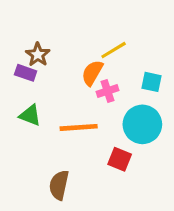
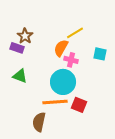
pink cross: (107, 91) -> (71, 60), turned 32
cyan circle: (142, 124) -> (63, 82), moved
orange line: (79, 127) -> (55, 102), moved

